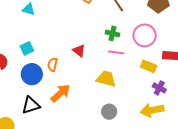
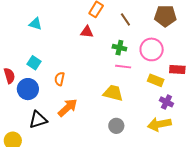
cyan square: (27, 48) -> (34, 63), turned -32
red triangle: (79, 51) -> (87, 32), moved, turned -32
blue circle: (32, 74) -> (28, 89), moved

